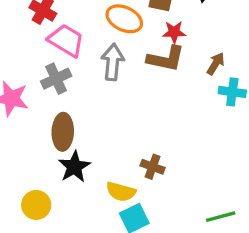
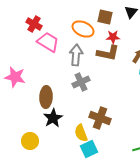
gray cross: (56, 79) -> (81, 82), moved
brown cross: (153, 167) -> (100, 118), size x1.5
yellow semicircle: (121, 192) -> (81, 133), turned 54

